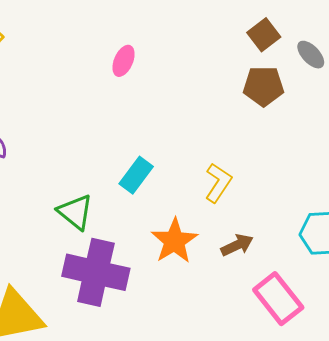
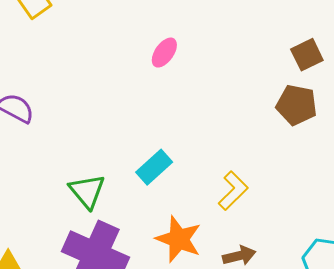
orange star: (174, 241) -> (179, 239), turned -30

